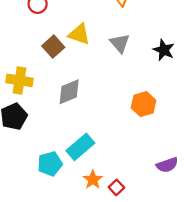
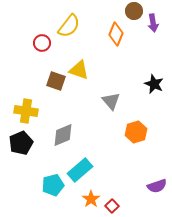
gray triangle: (120, 43) -> (111, 101), moved
brown square: (53, 47) -> (56, 81), turned -30
gray diamond: (69, 92) -> (63, 135), moved

